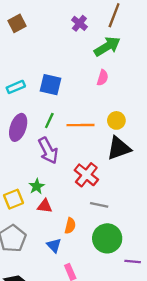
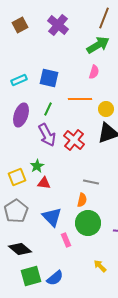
purple cross: (79, 23) -> (58, 25), moved, size x1.5
orange line: (81, 125) -> (80, 99), moved
red cross: (86, 175) -> (74, 140), moved
orange semicircle: (70, 226) -> (82, 200), moved
green circle: (107, 238) -> (88, 223), moved
blue triangle: (54, 245) -> (52, 217), size x1.5

